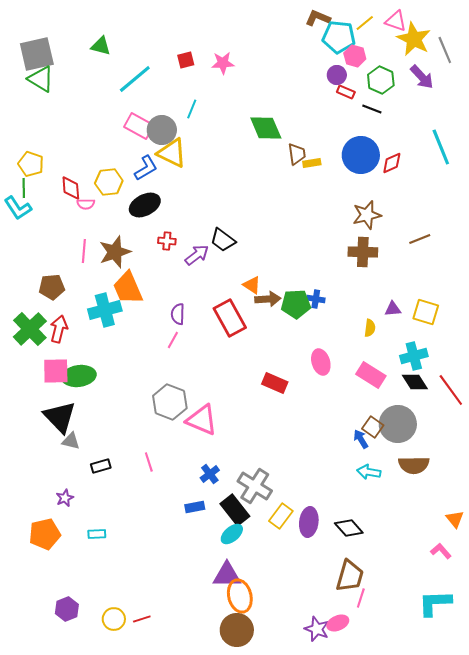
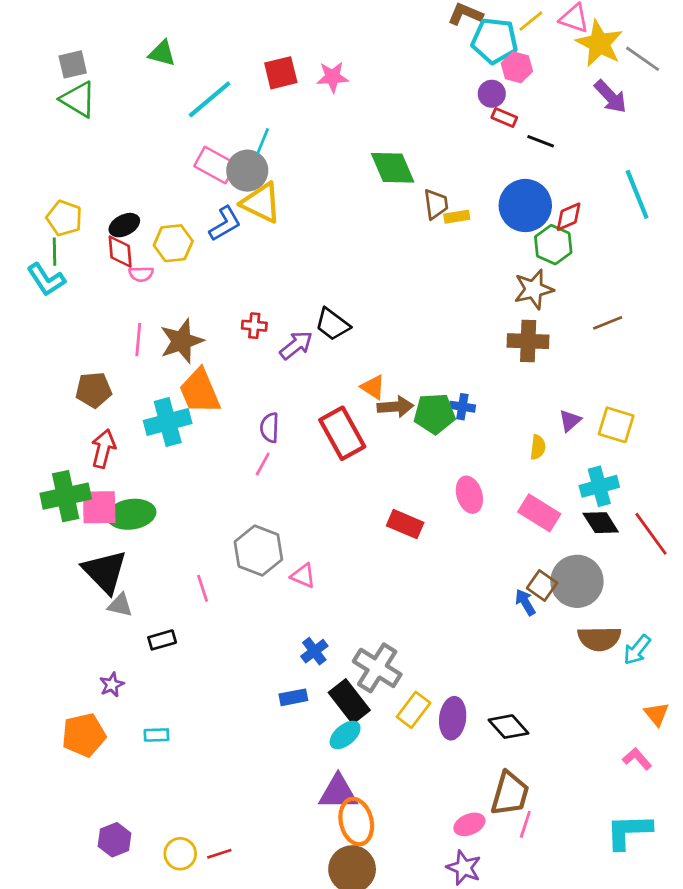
gray line: (445, 50) -> (643, 59), turned -32
gray square: (37, 54) -> (73, 64), size x0.6
red square: (186, 60) -> (281, 73), size x1.4
green hexagon: (381, 80) -> (553, 245), moved
cyan line: (192, 109) -> (263, 141), moved
black ellipse: (145, 205) -> (124, 225), moved, size x0.7
purple triangle: (393, 309) -> (570, 421), turned -36
green cross: (30, 329) -> (66, 496), moved, turned 32
pink triangle: (202, 420) -> (303, 576), size x0.6
pink line: (149, 462) -> (203, 588), moved
cyan arrow: (369, 472) -> (637, 650), moved, turned -60
pink ellipse: (338, 623) -> (469, 824), moved

